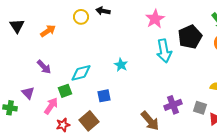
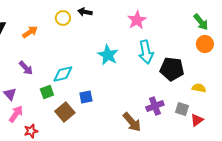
black pentagon: (190, 37) -> (172, 69), moved, turned 30
cyan star: (121, 65) -> (108, 55), moved, size x1.5
pink arrow: (51, 106) -> (16, 114), moved
brown square: (89, 121) -> (65, 112), moved
red star: (63, 125) -> (31, 131), moved

